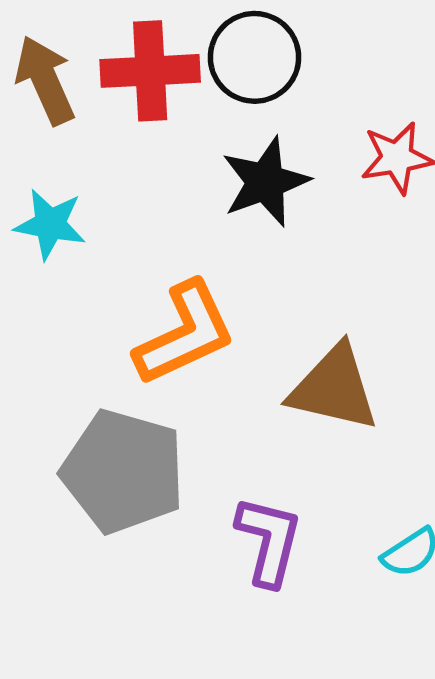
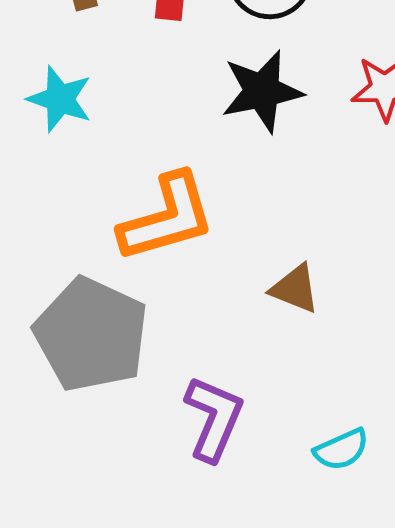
brown triangle: (334, 388) -> (295, 289), size x0.6

